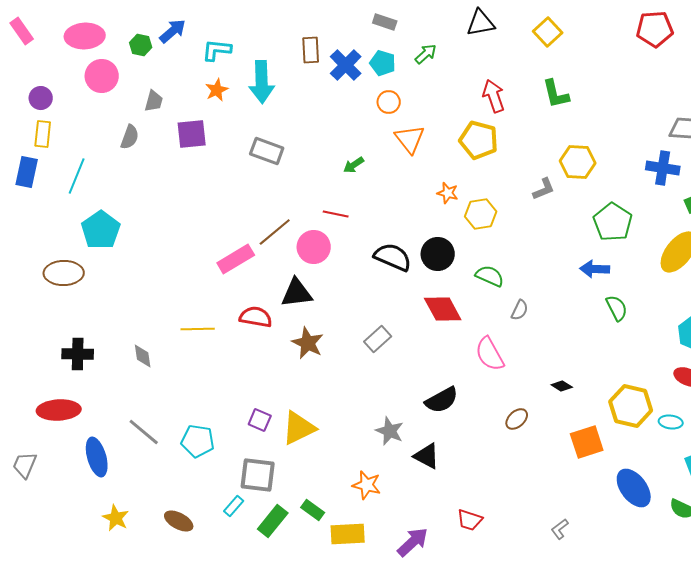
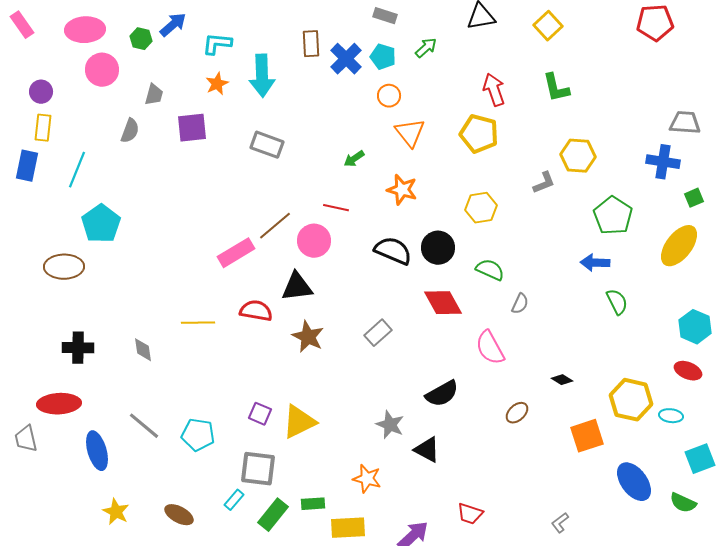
orange star: (448, 193) -> (402, 190), moved, size x1.4
gray trapezoid: (25, 465) -> (26, 439), moved, turned -36
green rectangle: (313, 510) -> (313, 504), turned -40

